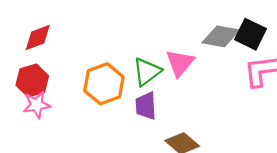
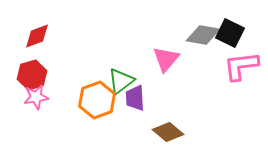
green triangle: (147, 72) -> (121, 81), moved
orange hexagon: (104, 84) -> (97, 100), moved

